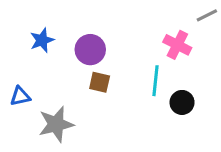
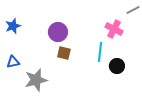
blue star: (42, 40) -> (13, 26), moved

